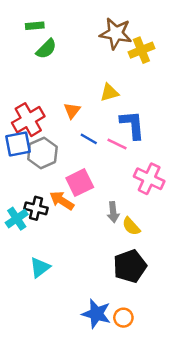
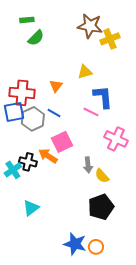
red cross: (28, 120) -> (22, 93), turned 35
blue line: (89, 139) -> (54, 113), moved

